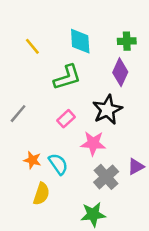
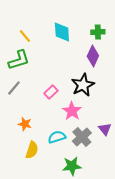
green L-shape: (67, 77) -> (19, 60), moved
pink star: (93, 143) -> (72, 111), turned 30
cyan semicircle: (58, 164) -> (57, 137), moved, turned -72
purple triangle: (136, 167) -> (105, 129), turned -40

